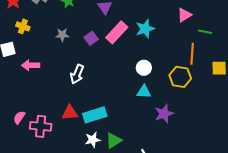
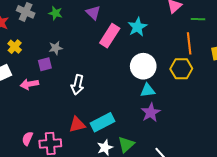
yellow cross: (23, 26) -> (15, 47), turned 32
purple square: (91, 38) -> (45, 64), moved, turned 32
white circle: (144, 68) -> (143, 66), size x1.6
purple star: (164, 114) -> (151, 113), moved

